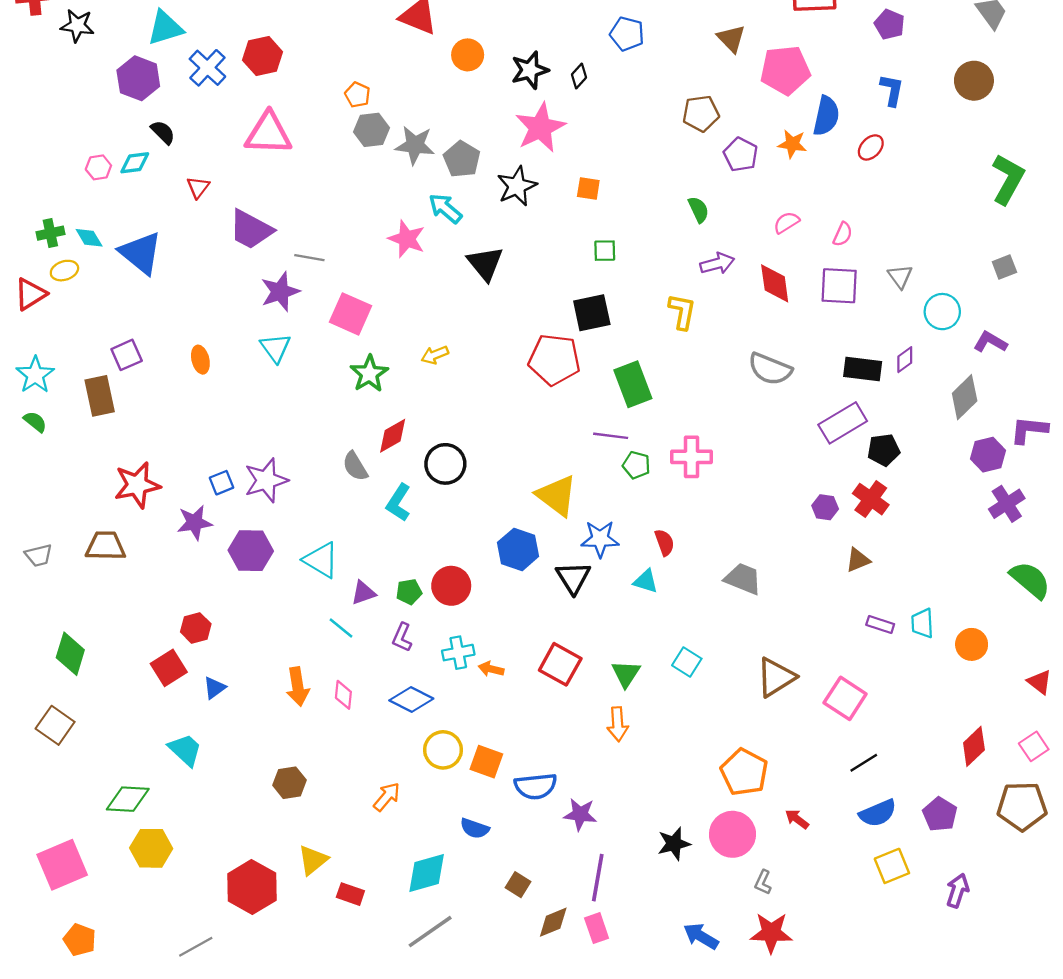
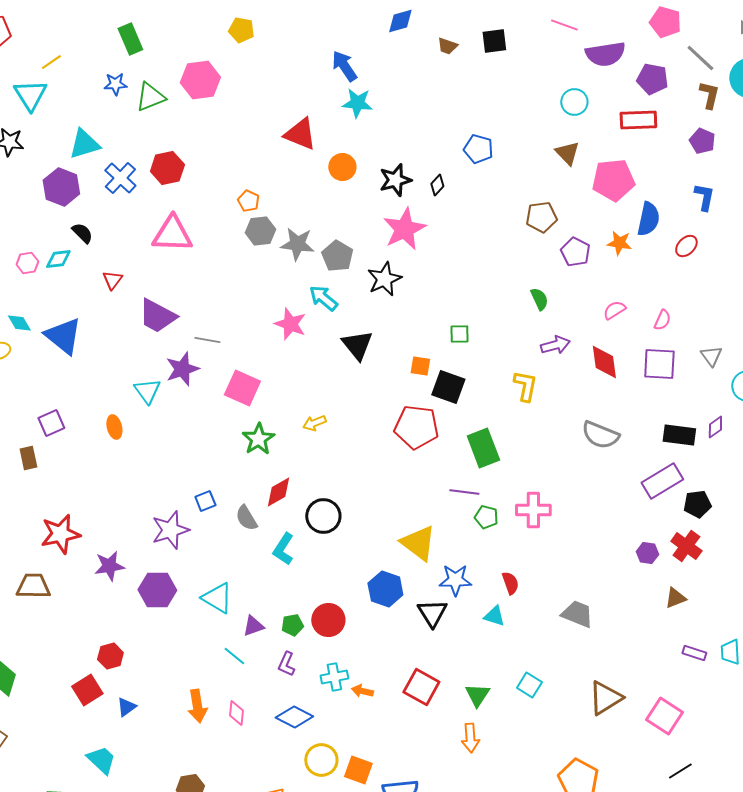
orange square: (588, 188) -> (420, 366), moved
black square: (592, 313) -> (448, 387), turned 32
cyan triangle: (275, 348) -> (147, 391), moved
brown rectangle: (100, 396) -> (28, 458), size x0.7
blue square: (222, 483) -> (205, 501), moved

